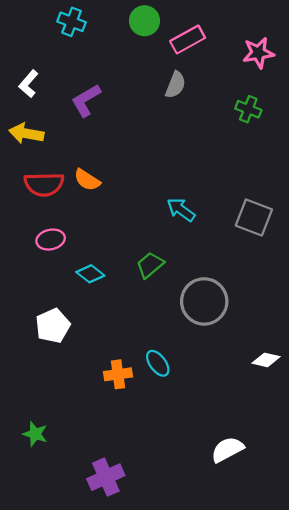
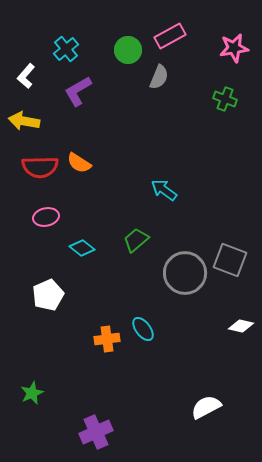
green circle: (144, 21) -> (128, 50), moved
cyan cross: (72, 22) -> (66, 49), moved, turned 30
gray square: (254, 217) -> (230, 260), moved
green star: (35, 434) -> (32, 393), turned 30

